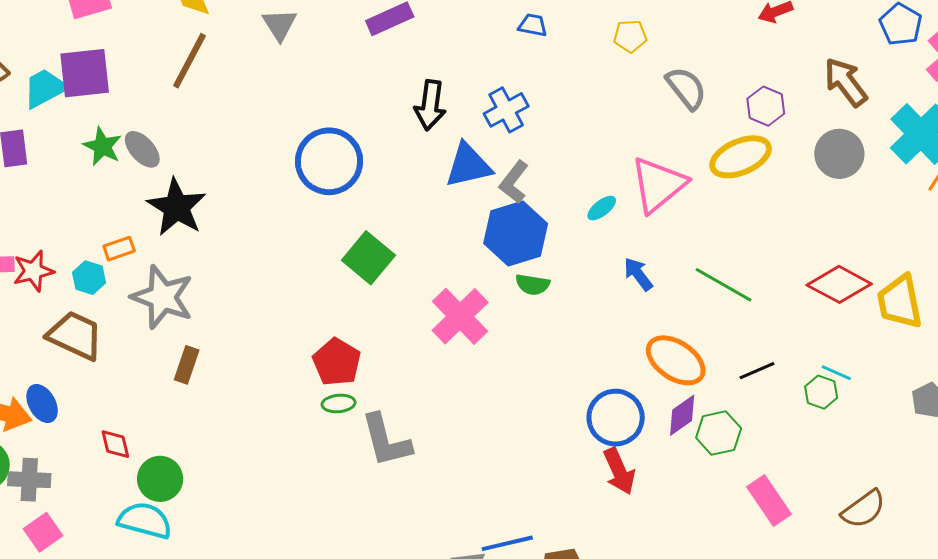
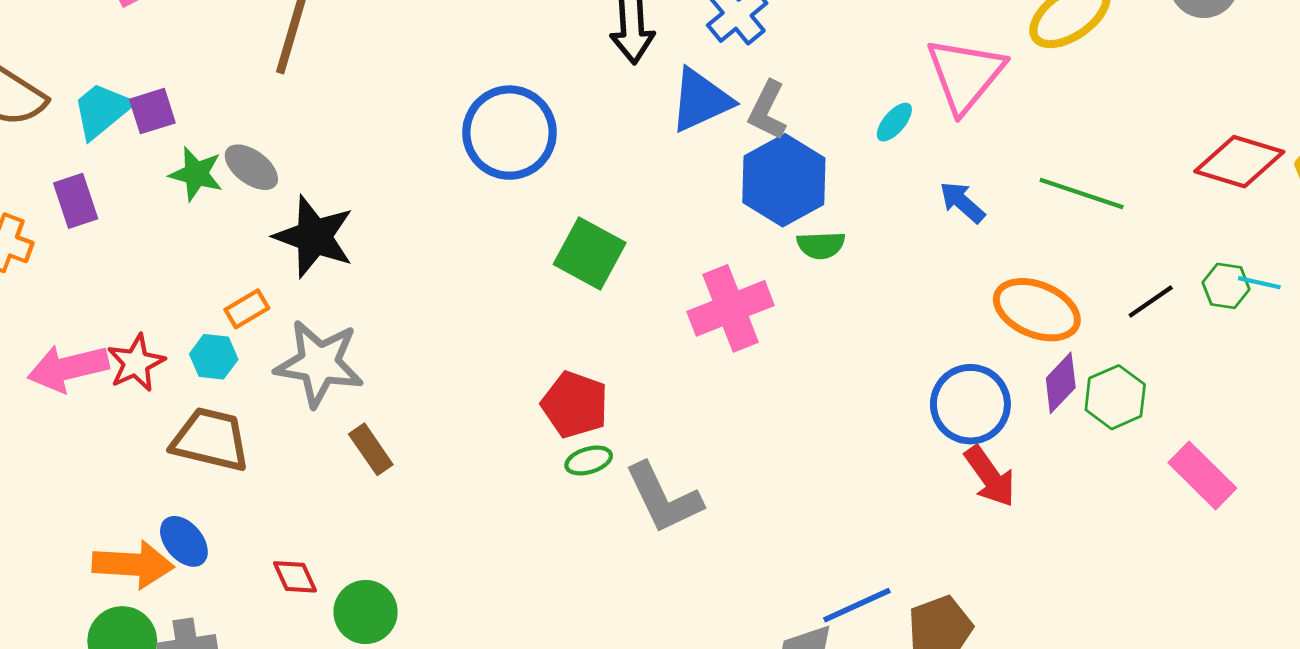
purple square: (85, 73) -> (152, 111), moved, size x0.6
pink cross: (460, 316) -> (731, 308), turned 34
brown rectangle: (187, 365) -> (371, 449), turned -42
green hexagon: (821, 392) -> (1226, 286), moved

